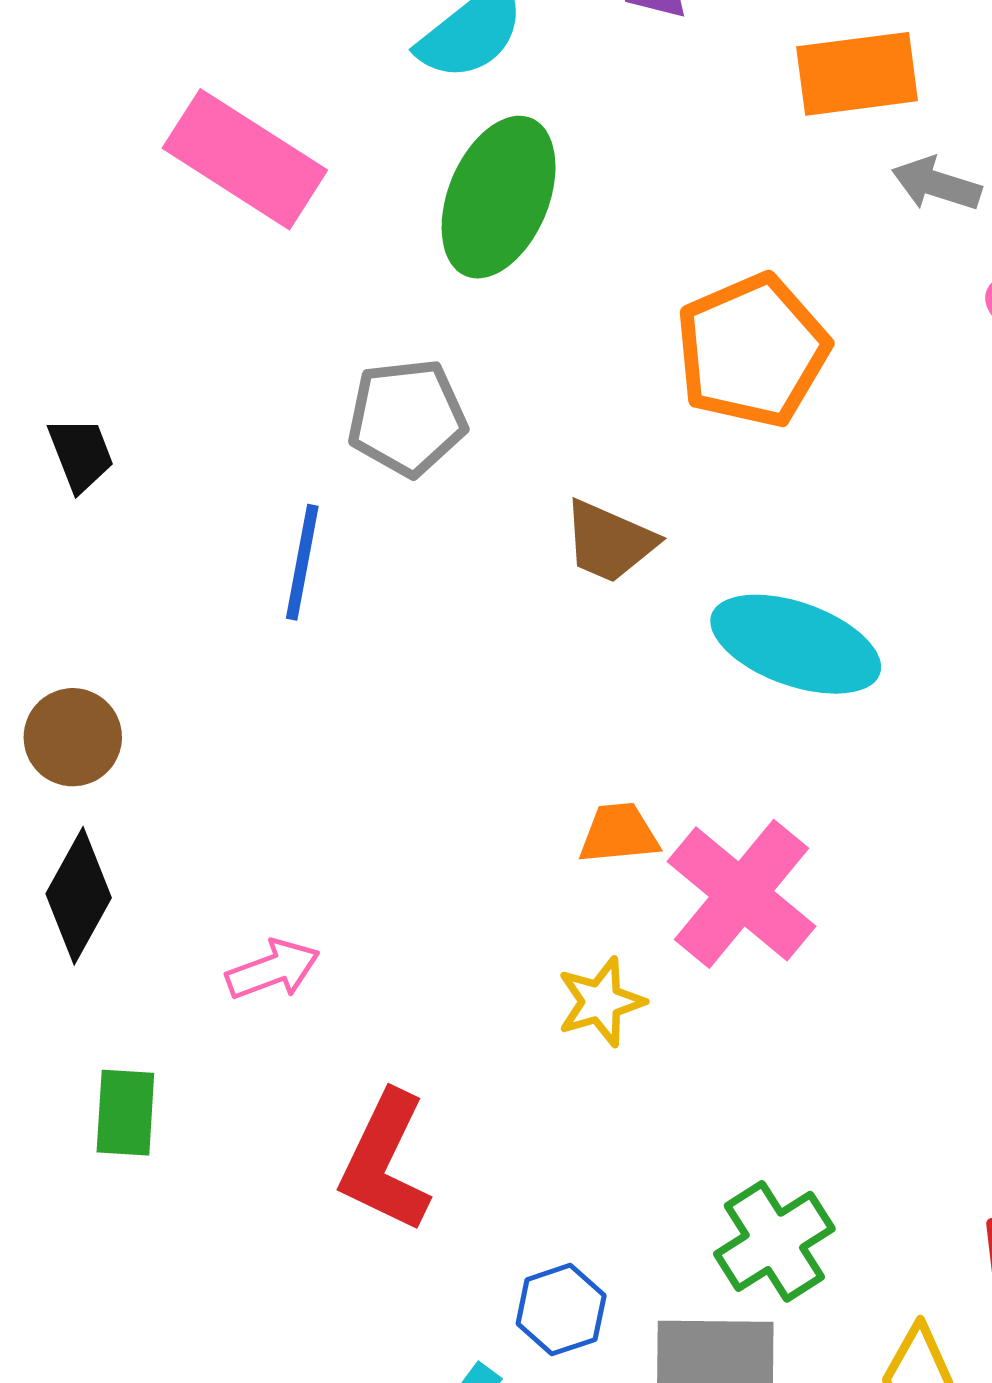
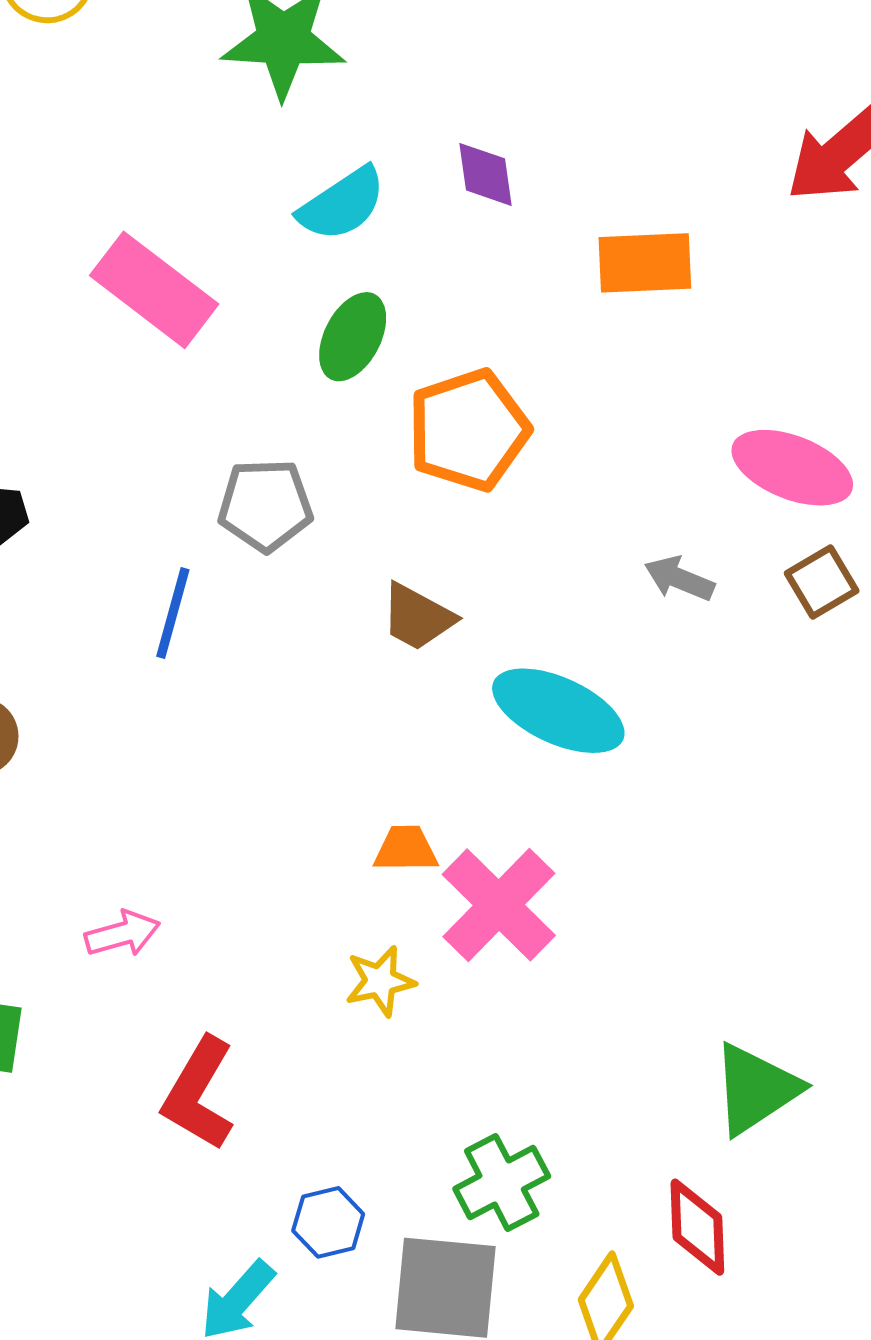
gray arrow: (936, 184) -> (679, 579), moved
green ellipse: (499, 197) -> (353, 337), size x0.7
orange pentagon: (752, 351) -> (468, 430), moved

